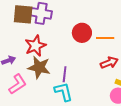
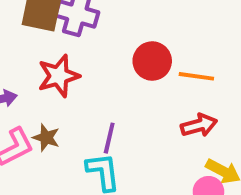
brown star: (39, 67) -> (46, 138), moved, size x0.6

